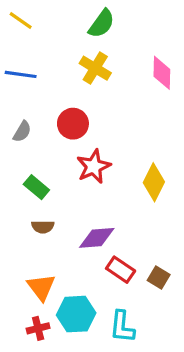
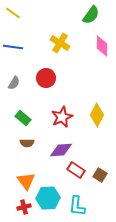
green semicircle: (102, 24) -> (91, 15), moved
red star: (94, 166) -> (62, 117), moved

